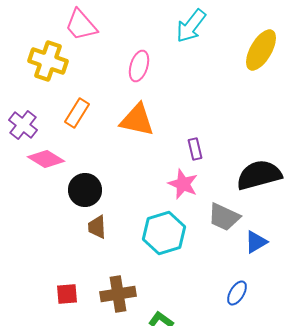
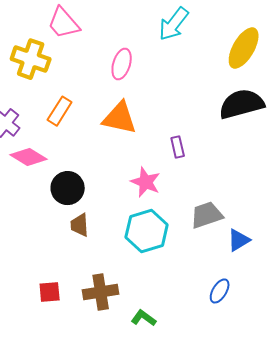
black semicircle: (259, 175) -> (242, 104), moved
pink star: (183, 184) -> (146, 182), moved
gray trapezoid: (224, 217) -> (207, 215), turned 136

